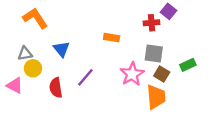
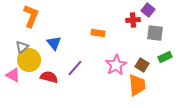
orange L-shape: (35, 18) -> (31, 16), turned 55
gray triangle: (25, 54) -> (22, 47), turned -32
gray square: (154, 54) -> (155, 33), moved
yellow circle: (33, 68) -> (29, 60), size x1.5
red semicircle: (56, 88) -> (49, 77), turned 114

